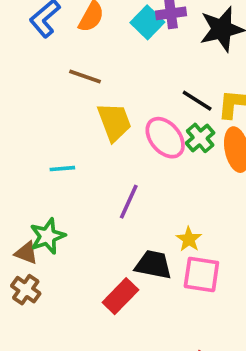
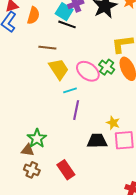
brown line: (85, 77) -> (47, 48), moved
black line: (197, 101) -> (67, 24), moved
cyan line: (62, 169) -> (70, 90), moved
red rectangle: (120, 296) -> (66, 170), moved, turned -66

